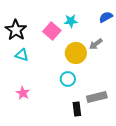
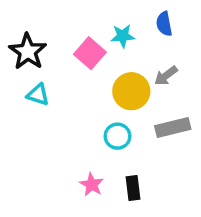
blue semicircle: (106, 17) -> (164, 24), moved, turned -72
pink star: (23, 93) -> (92, 185), moved
gray rectangle: (97, 97) -> (173, 128), moved

